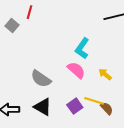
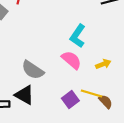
yellow arrow: (105, 74) -> (103, 64), turned 120
black triangle: (43, 107) -> (24, 95), moved

